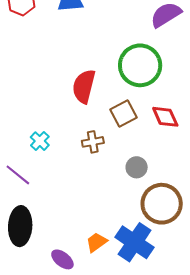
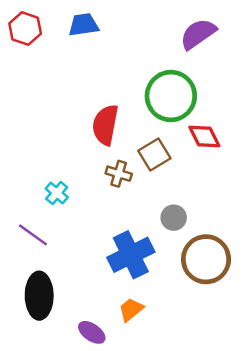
red diamond: (165, 117) -> (204, 136), moved
brown cross: (93, 142) -> (119, 174), moved, turned 30
blue cross: (134, 242) -> (131, 255), moved, turned 33

